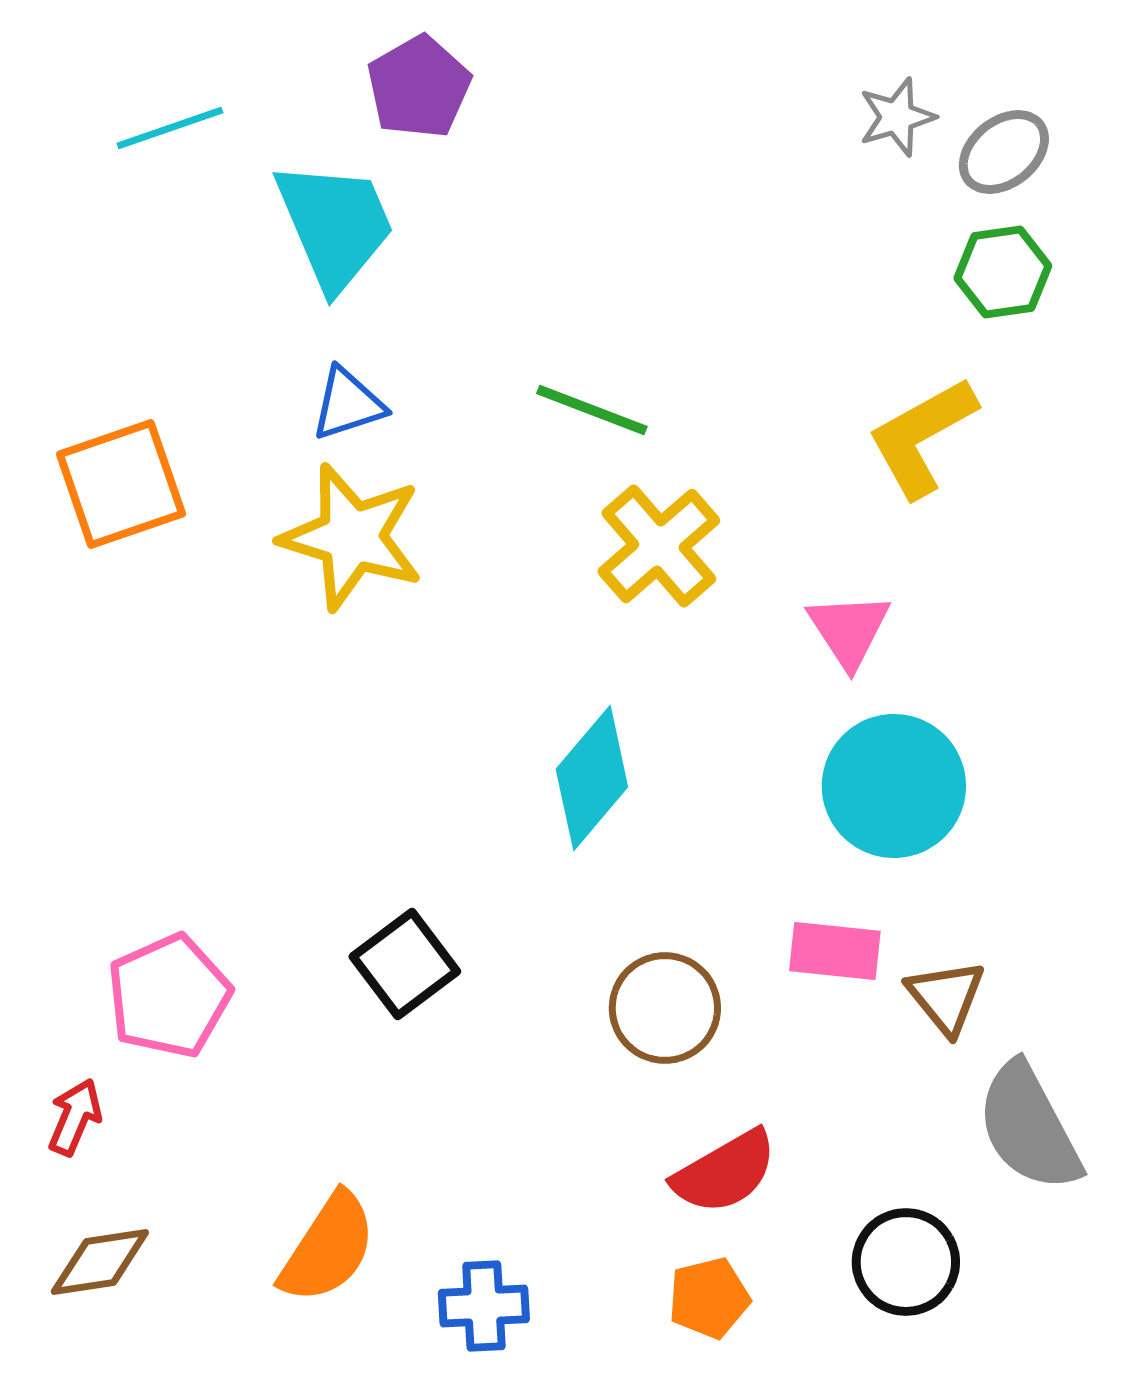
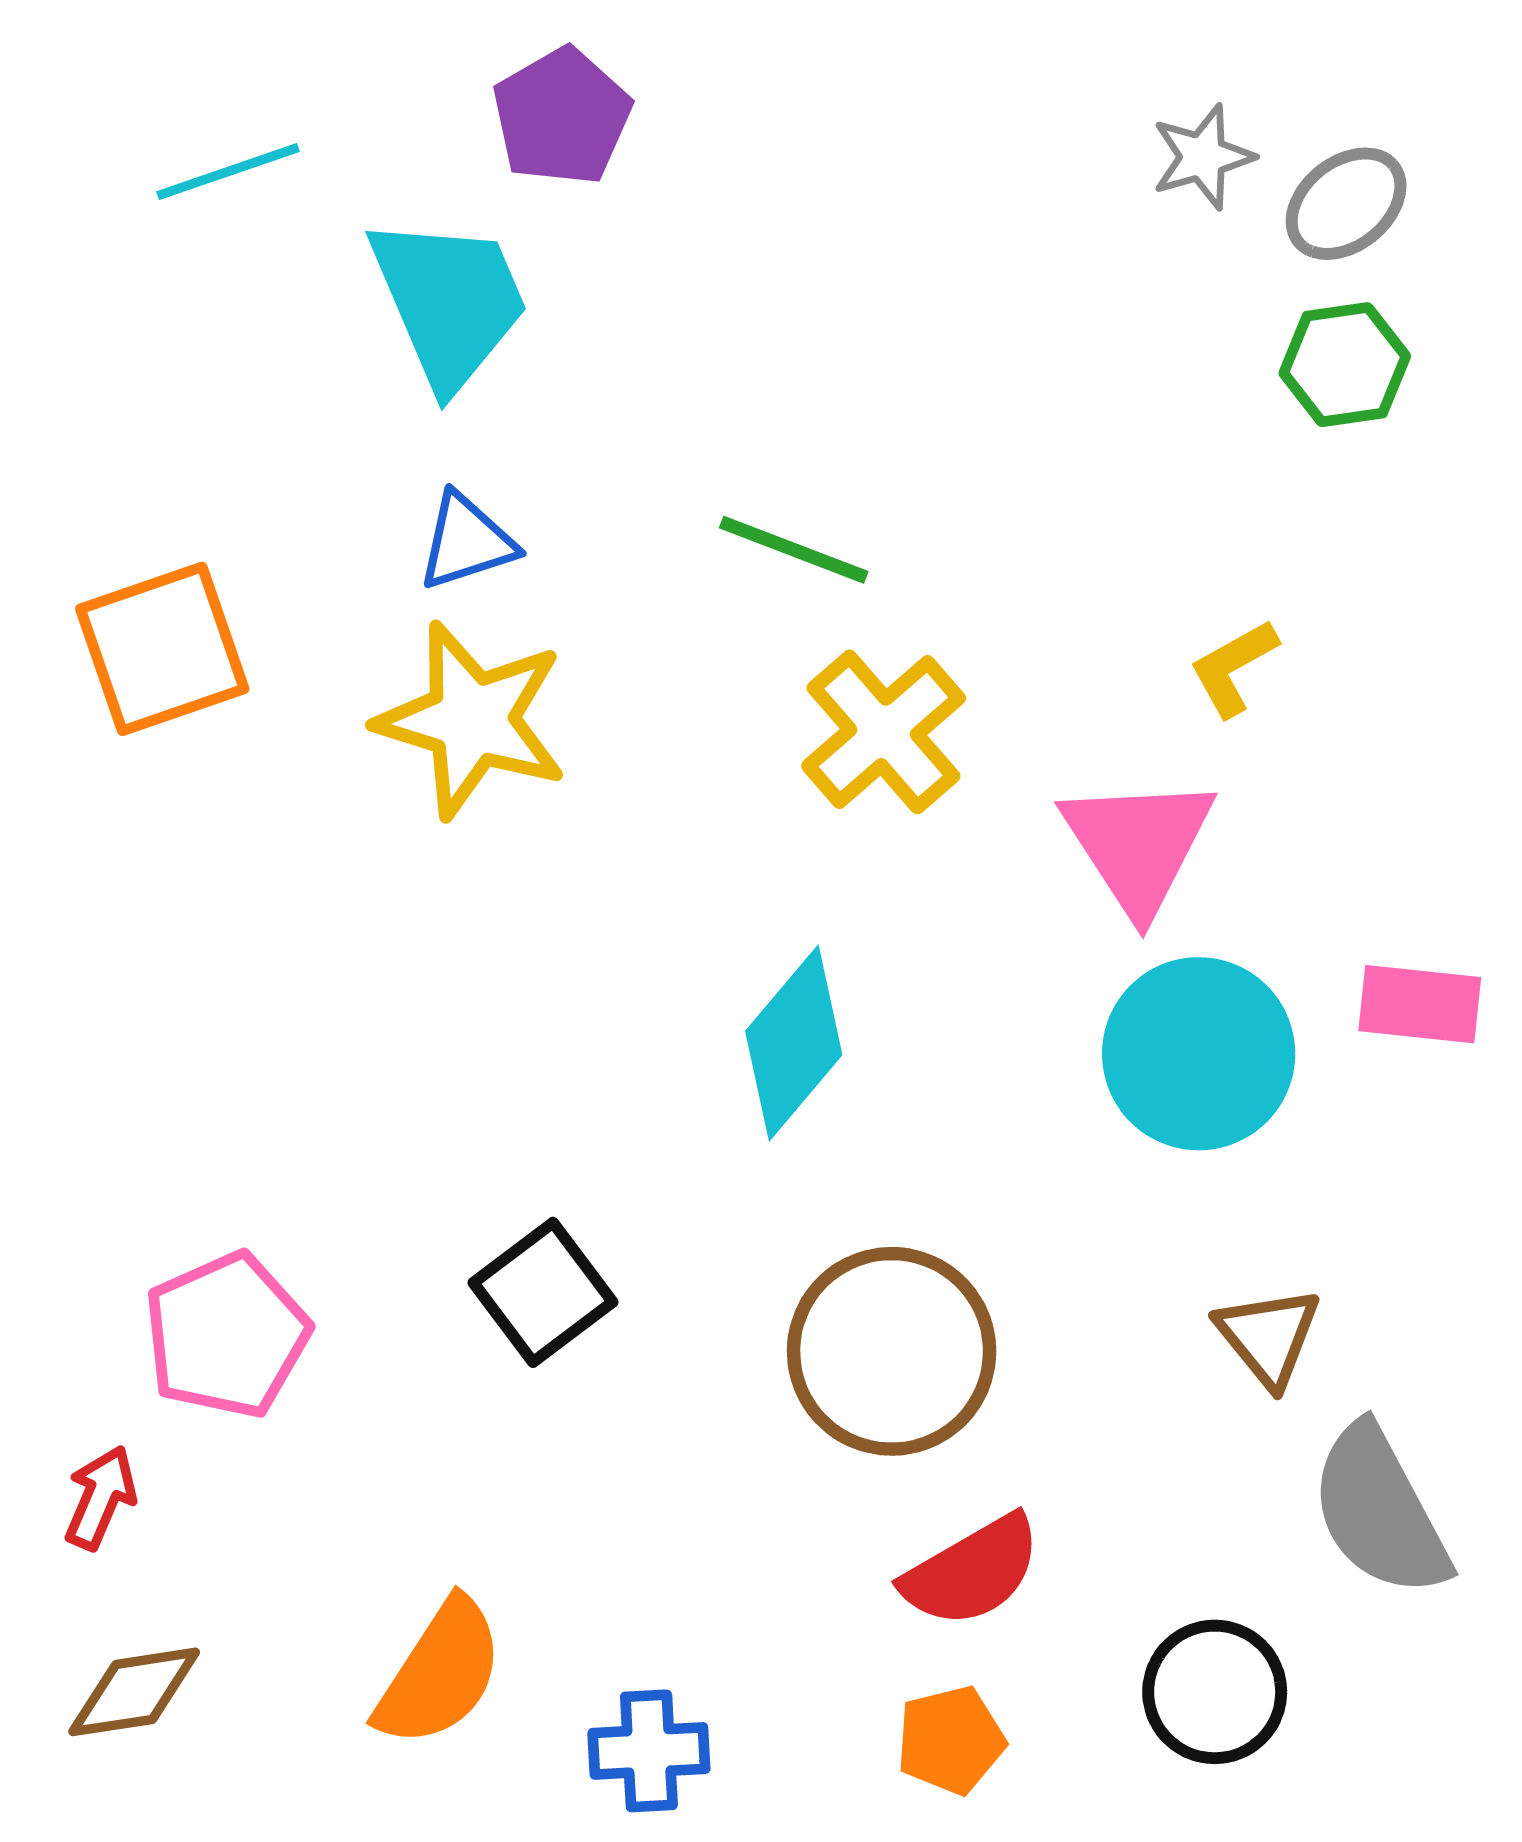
yellow L-shape: (922, 437) -> (1233, 668), moved, size x0.6
pink triangle: (849, 630) -> (1138, 845), size x1.4
pink rectangle: (835, 951) -> (1420, 1004), moved
brown circle: (665, 1008) -> (892, 1351), size x1.4

